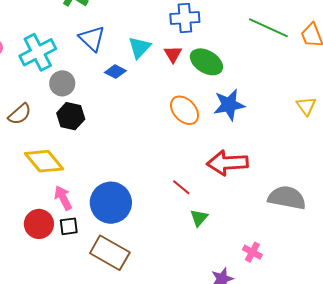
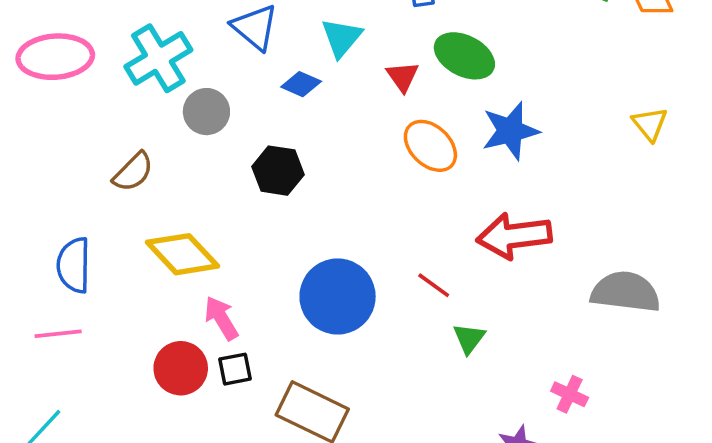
red triangle: (173, 54) -> (403, 77), moved
black hexagon: (71, 116) -> (278, 171), moved
blue circle: (111, 203) -> (338, 296), moved

